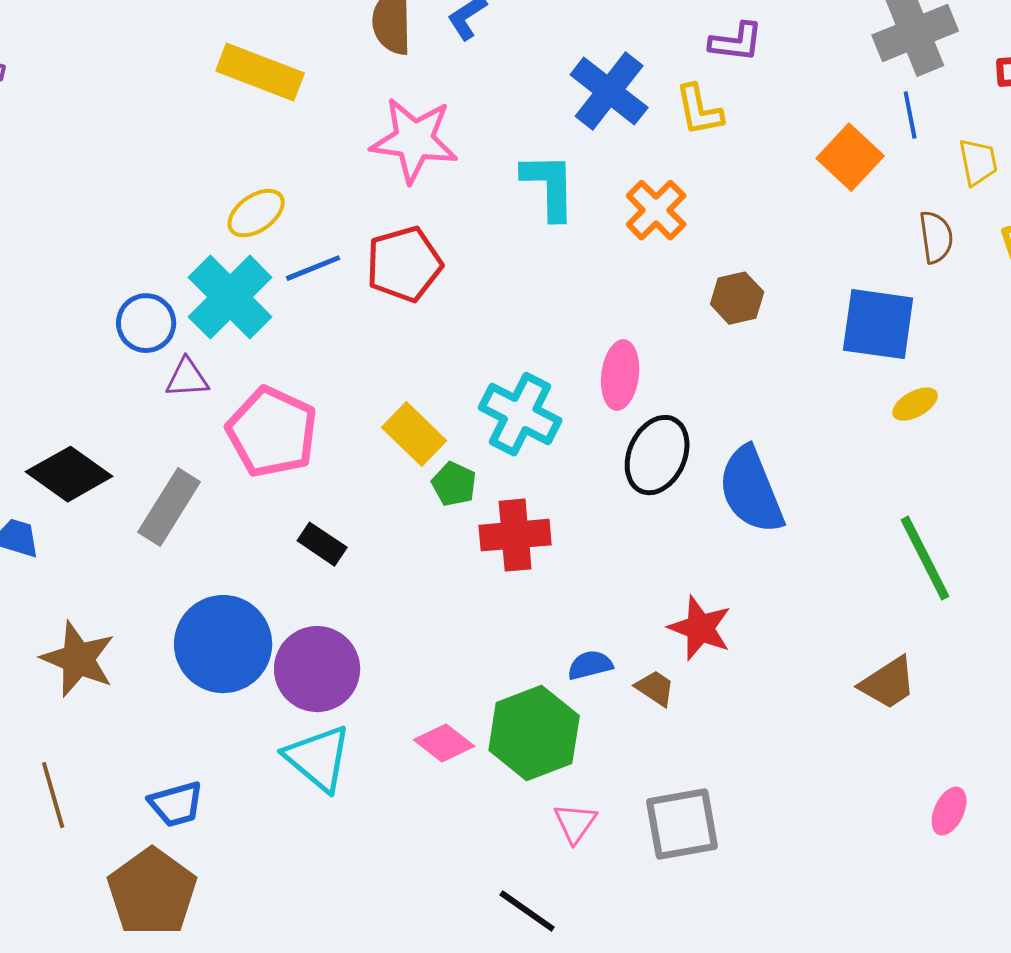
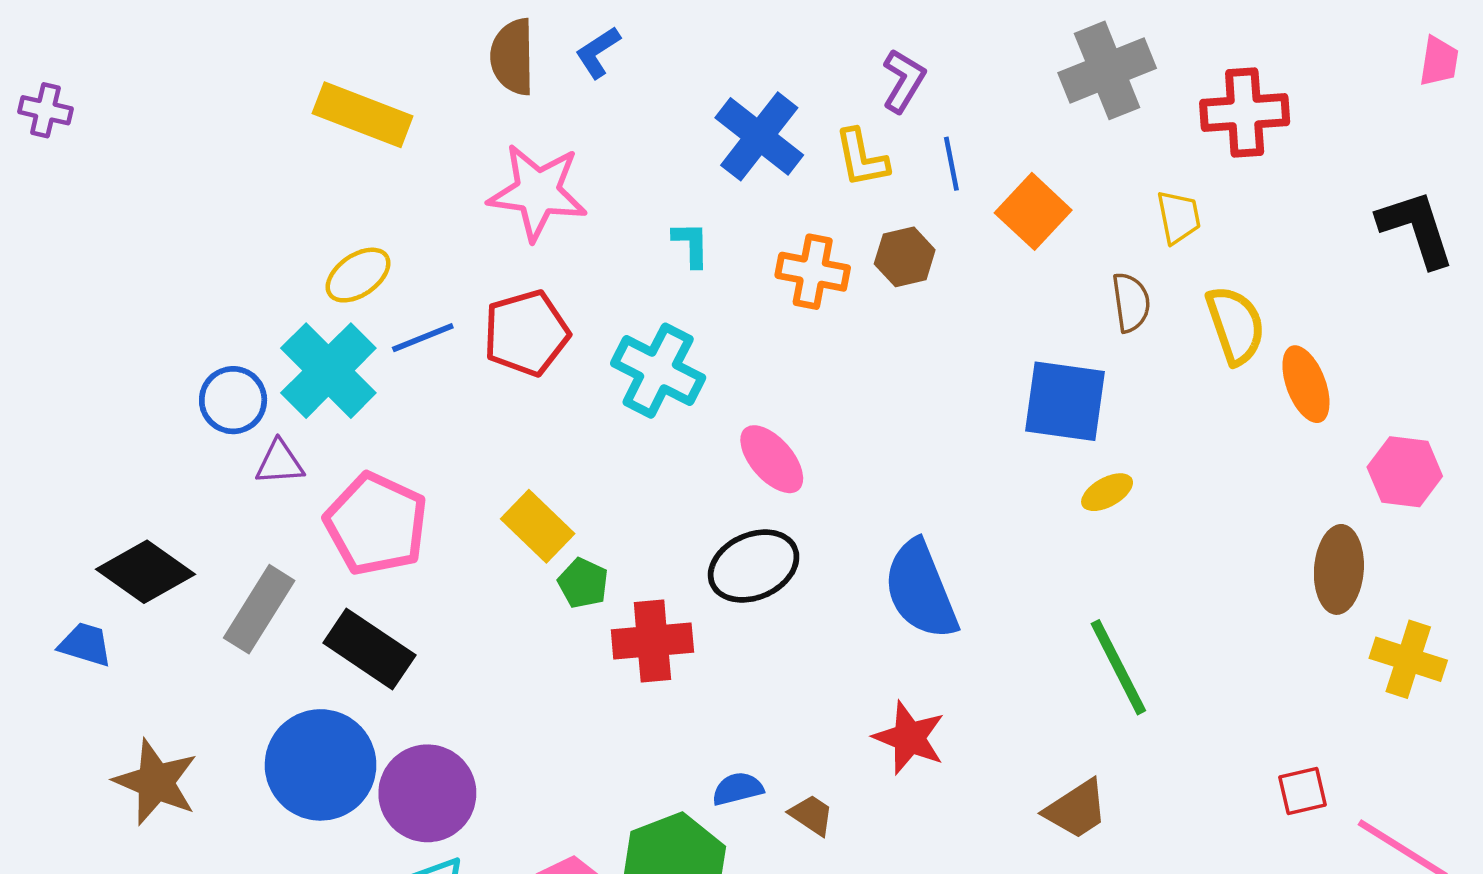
purple L-shape: (736, 42) -> (904, 81), turned -66
blue line: (910, 115) -> (951, 164), moved
cyan L-shape: (549, 186) -> (691, 244), size x0.6
orange cross: (656, 210) -> (813, 272), turned -34
brown hexagon: (737, 298) -> (905, 257), moved
pink ellipse: (620, 375) -> (772, 459), turned -48
cyan cross: (520, 414) -> (658, 371), moved
black ellipse: (657, 455) -> (754, 566), moved, turned 42
black rectangle: (322, 544) -> (369, 649), moved, size x1.6
red star: (700, 628) -> (909, 738), moved

